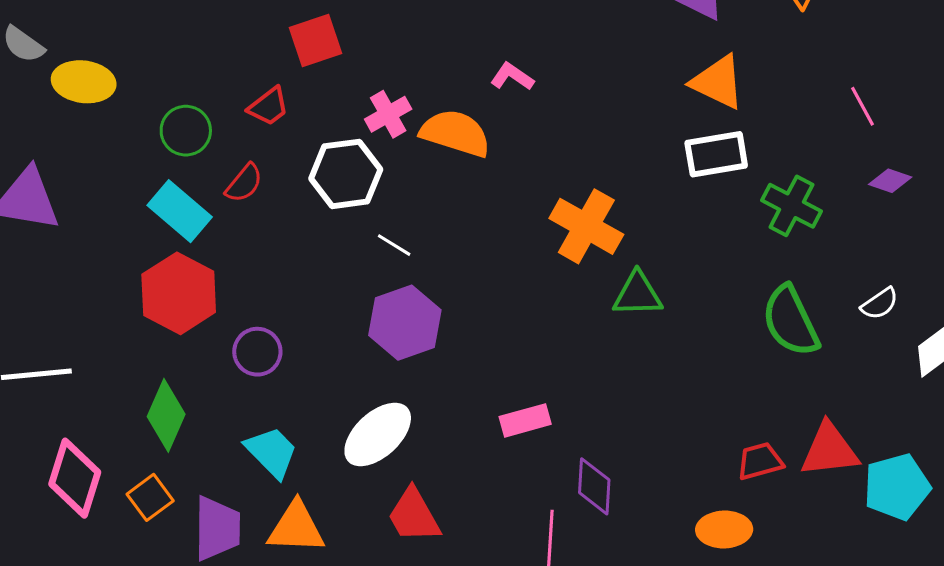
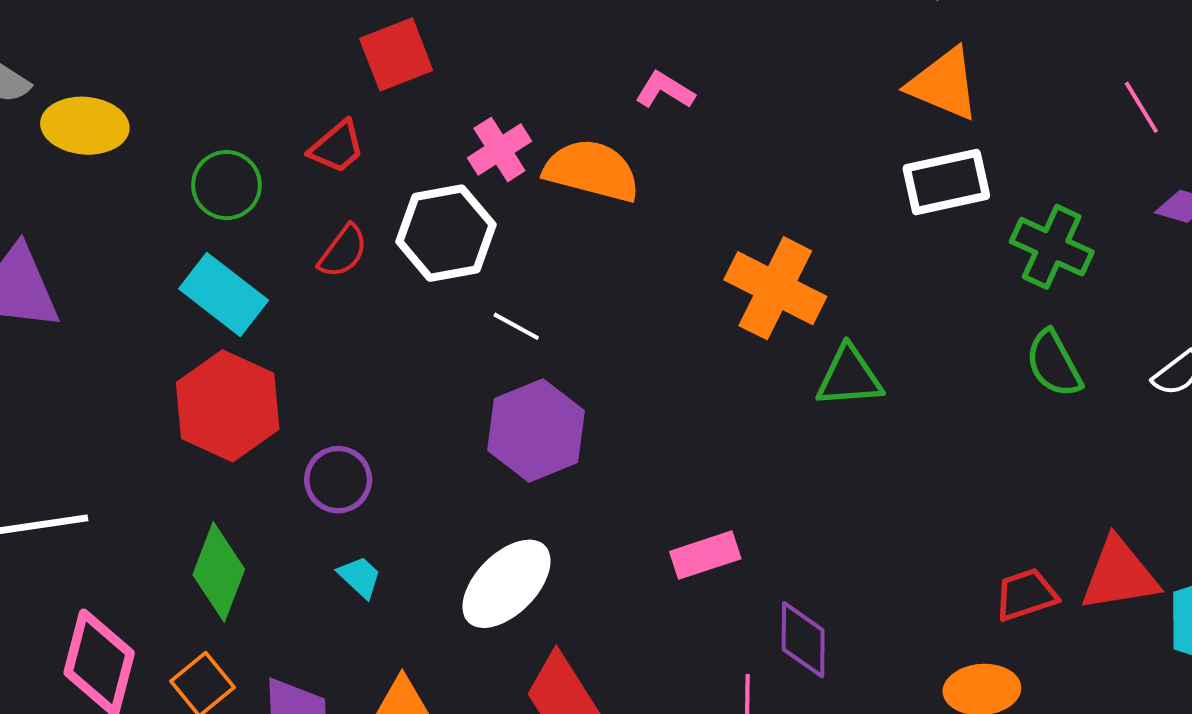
red semicircle: (244, 183) -> (343, 251), moved
green semicircle: (791, 321) -> (1054, 364), moved, size x0.7
cyan trapezoid: (272, 452) -> (360, 577), moved, size x0.6

